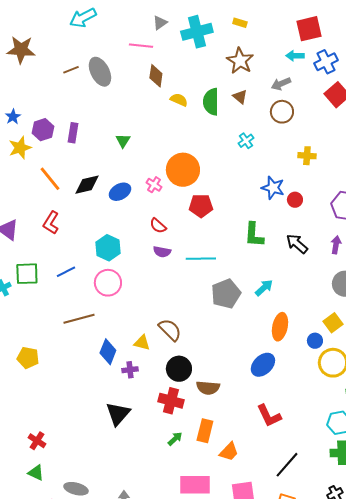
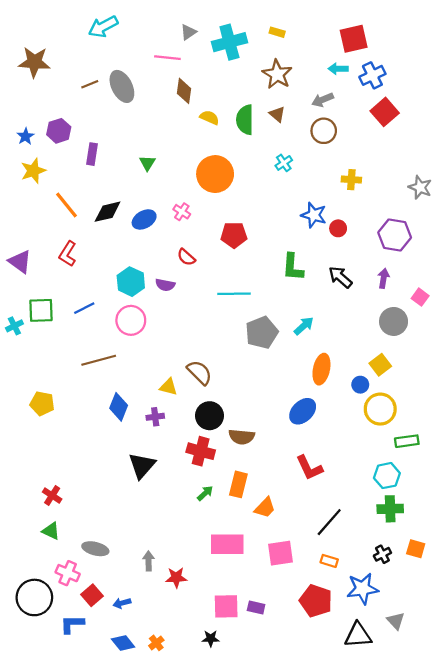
purple hexagon: (43, 130) -> (59, 131), moved
orange circle: (183, 170) -> (215, 174), moved
purple semicircle: (162, 252) -> (165, 285), moved
blue diamond: (108, 352) -> (119, 407), moved

